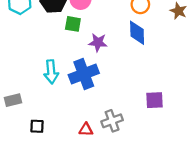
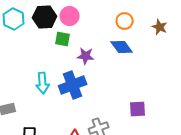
blue diamond: (137, 33) -> (122, 47), turned -35

